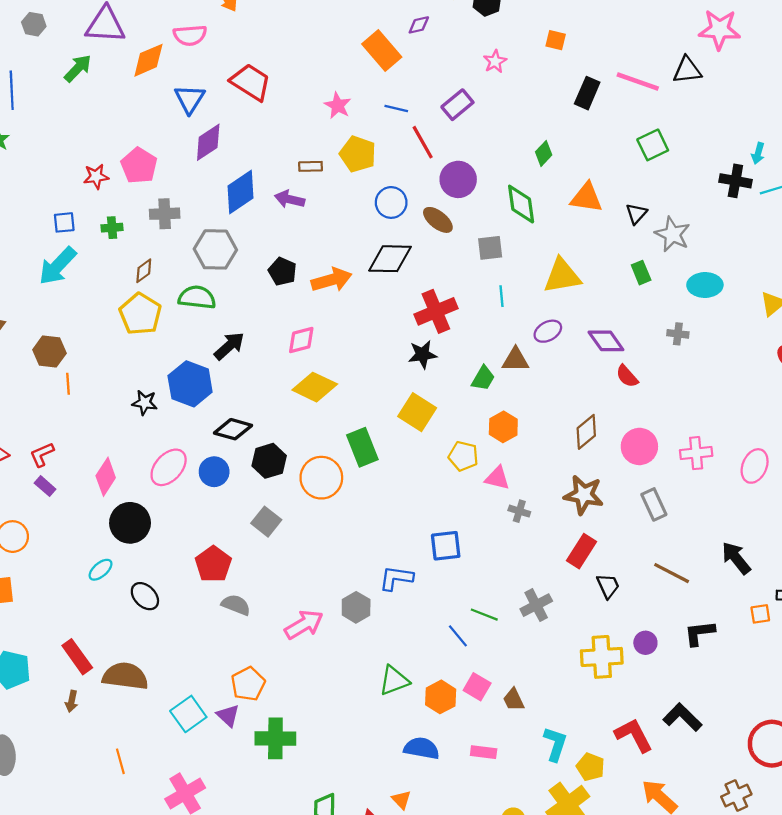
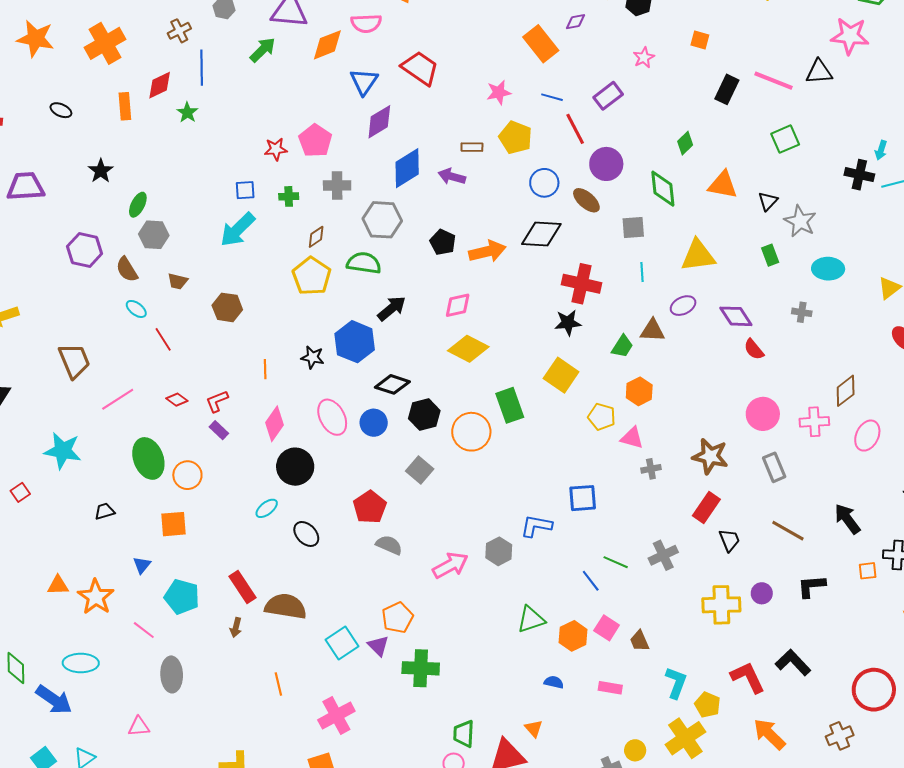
pink star: (338, 105) -> (499, 92), turned 30
red cross: (436, 311) -> (582, 284), turned 33
orange line: (68, 384) -> (265, 369), moved
brown diamond: (586, 432) -> (846, 391), moved
pink ellipse: (169, 467) -> (332, 417), turned -72
gray cross: (519, 511) -> (651, 469), turned -30
blue semicircle: (422, 748) -> (554, 682), size x0.6

